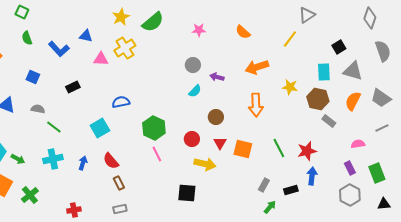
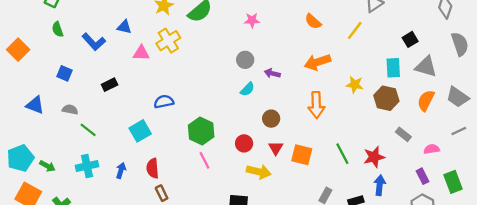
orange semicircle: (243, 32) -> (313, 21), moved
gray rectangle: (329, 121) -> (403, 134), moved
red semicircle: (111, 161) -> (153, 168), turned 36

